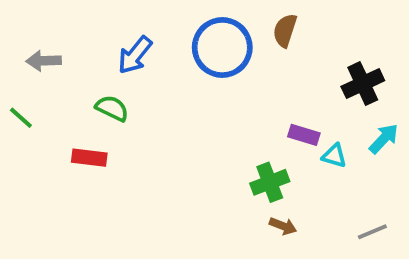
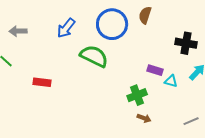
black cross: (363, 84) -> (186, 43), turned 35
green semicircle: (112, 108) -> (94, 56), moved, size x1.6

